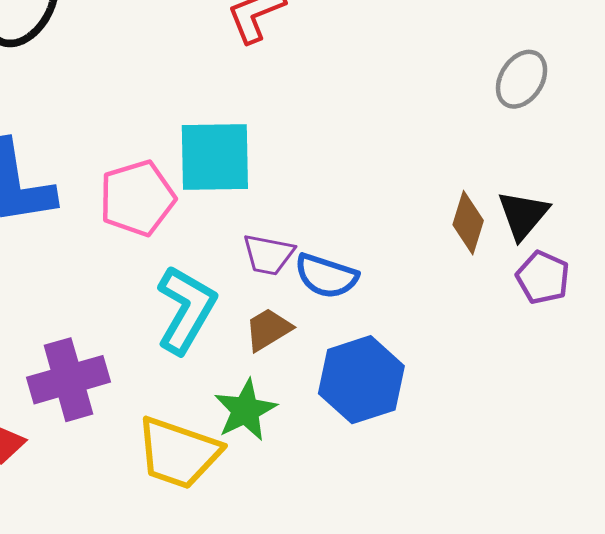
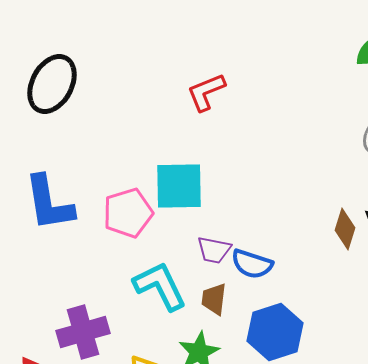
cyan L-shape: (186, 310) -> (160, 286), turned -56
brown trapezoid: (268, 329) -> (214, 299), turned -52

